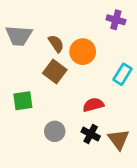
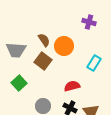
gray trapezoid: (19, 36) -> (16, 50), moved
green square: (23, 101) -> (19, 83), turned -35

